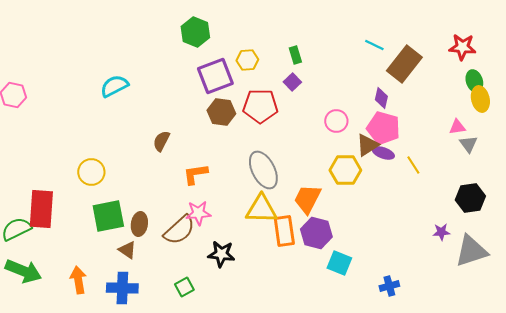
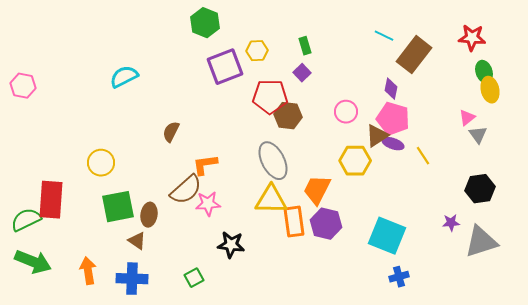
brown hexagon: (221, 112) -> (288, 116), moved
pink triangle: (457, 127) -> (467, 118), turned -30
brown semicircle: (179, 230) -> (186, 190), moved
cyan square: (339, 263) -> (387, 236), moved, size x1.5

